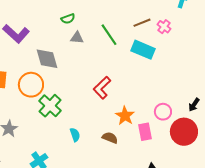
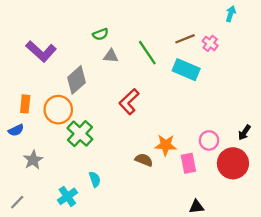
gray diamond: (47, 59) -> (77, 80), turned 65
red L-shape: (102, 88) -> (129, 102), moved
orange star: (125, 116) -> (166, 145), turned -30
cyan semicircle: (75, 135) -> (95, 179), moved
brown semicircle: (110, 138) -> (144, 160), moved

